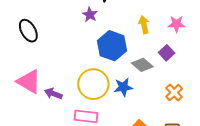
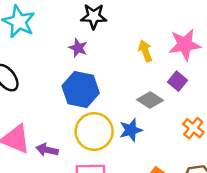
pink star: (176, 24) -> (185, 45), size x1.5
blue hexagon: (112, 46) -> (81, 89), moved

